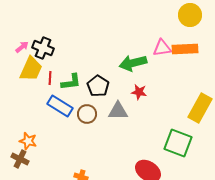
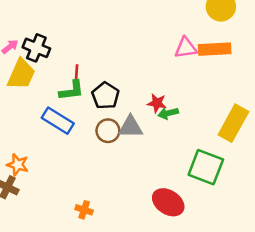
green arrow: (133, 63) -> (168, 113), moved, size x0.6
red line: (50, 78) -> (77, 73), moved
brown circle: (87, 114) -> (108, 131), moved

